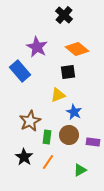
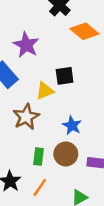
orange diamond: (77, 49) -> (84, 31), moved
yellow triangle: (58, 95) -> (45, 91), moved
brown star: (30, 121) -> (26, 117), moved

